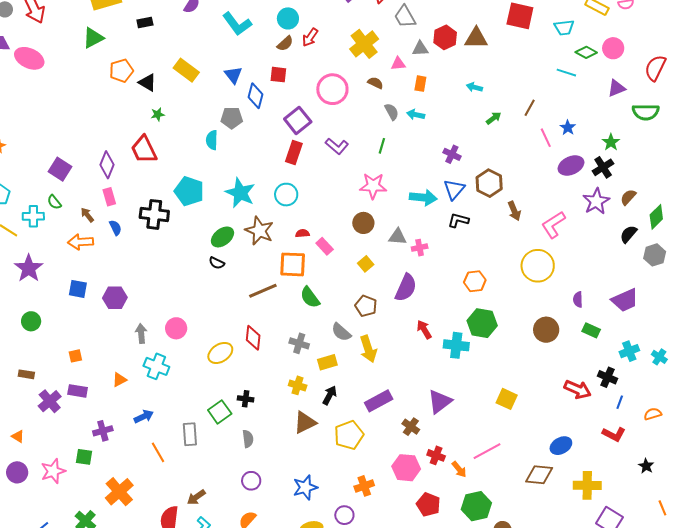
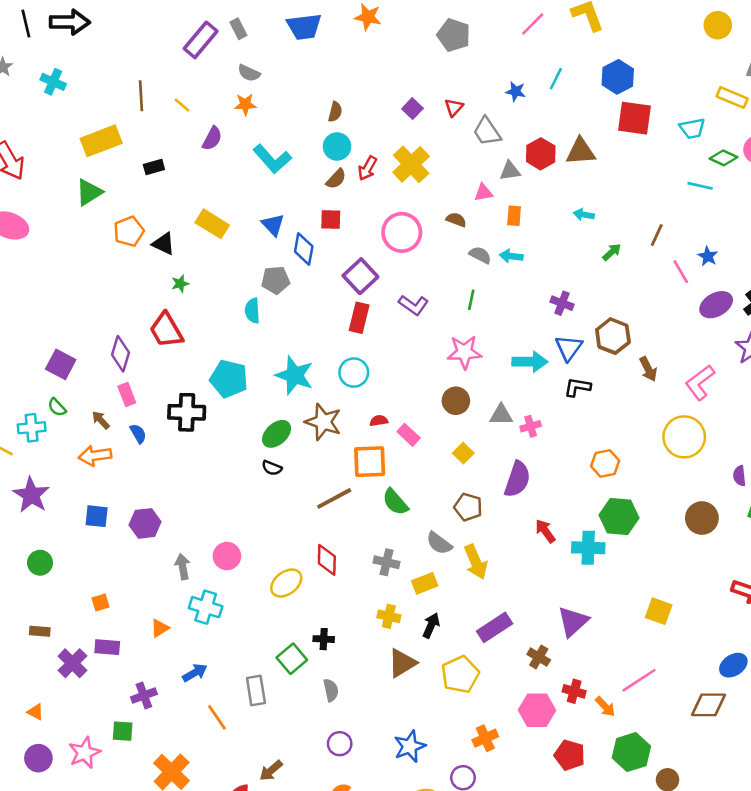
yellow cross: (364, 44) -> (411, 164), moved
gray semicircle: (392, 112) -> (480, 255), turned -30

